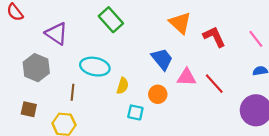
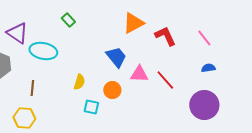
green rectangle: (111, 20) -> (68, 20), size x0.6
orange triangle: (180, 23) -> (133, 23), turned 50
cyan ellipse: (95, 67) -> (43, 51), moved

